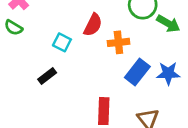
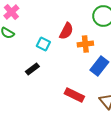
red rectangle: (104, 111) -> (74, 95), turned -66

